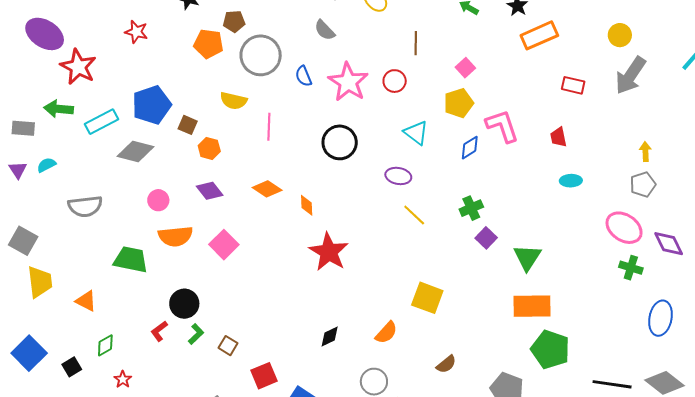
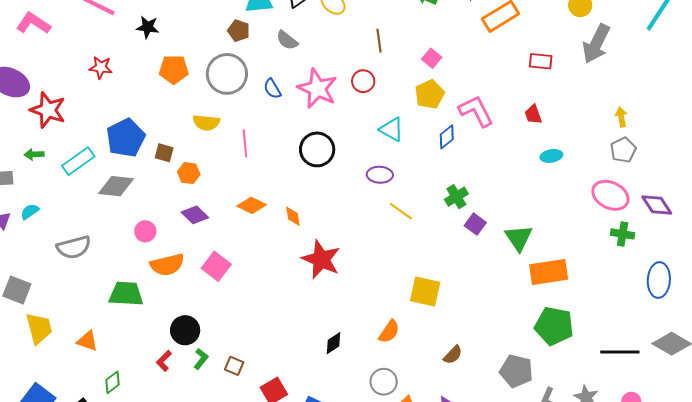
brown pentagon: (234, 21) -> (239, 31), moved, turned 30
green arrow: (59, 109) -> (34, 154), size x0.7
orange rectangle: (532, 306) -> (549, 272), moved

